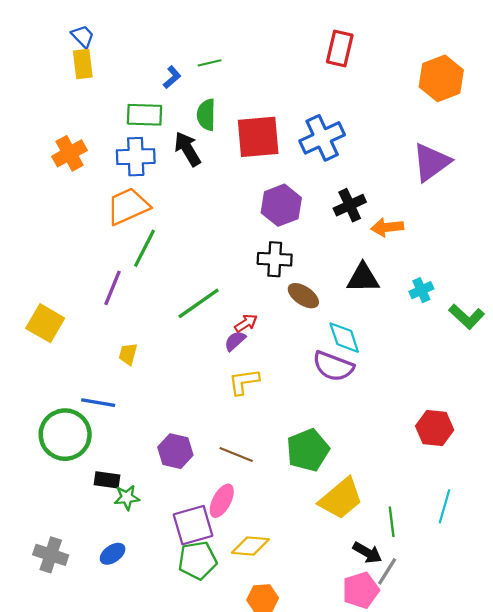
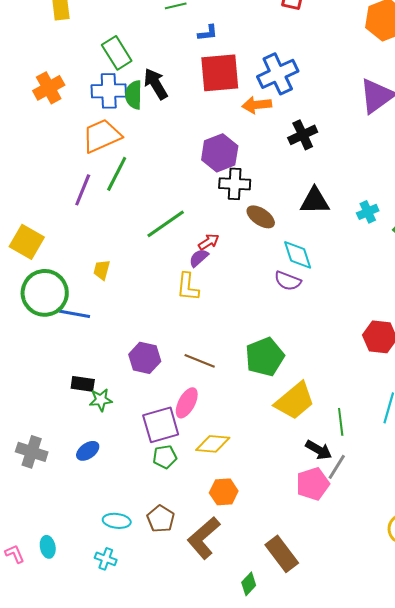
blue L-shape: (172, 77) -> (208, 33), moved, turned 35
green rectangle: (145, 115) -> (117, 53), turned 56
green semicircle: (206, 115) -> (134, 95), moved
purple hexagon: (281, 205) -> (220, 153), moved
orange arrow: (387, 227) -> (257, 105), moved
purple line: (113, 288) -> (83, 190), moved
purple semicircle: (333, 366) -> (288, 281), size x0.7
yellow L-shape: (244, 382) -> (188, 287), moved, turned -76
green circle: (65, 435) -> (45, 293), moved
green pentagon: (197, 560) -> (165, 457), size x0.7

